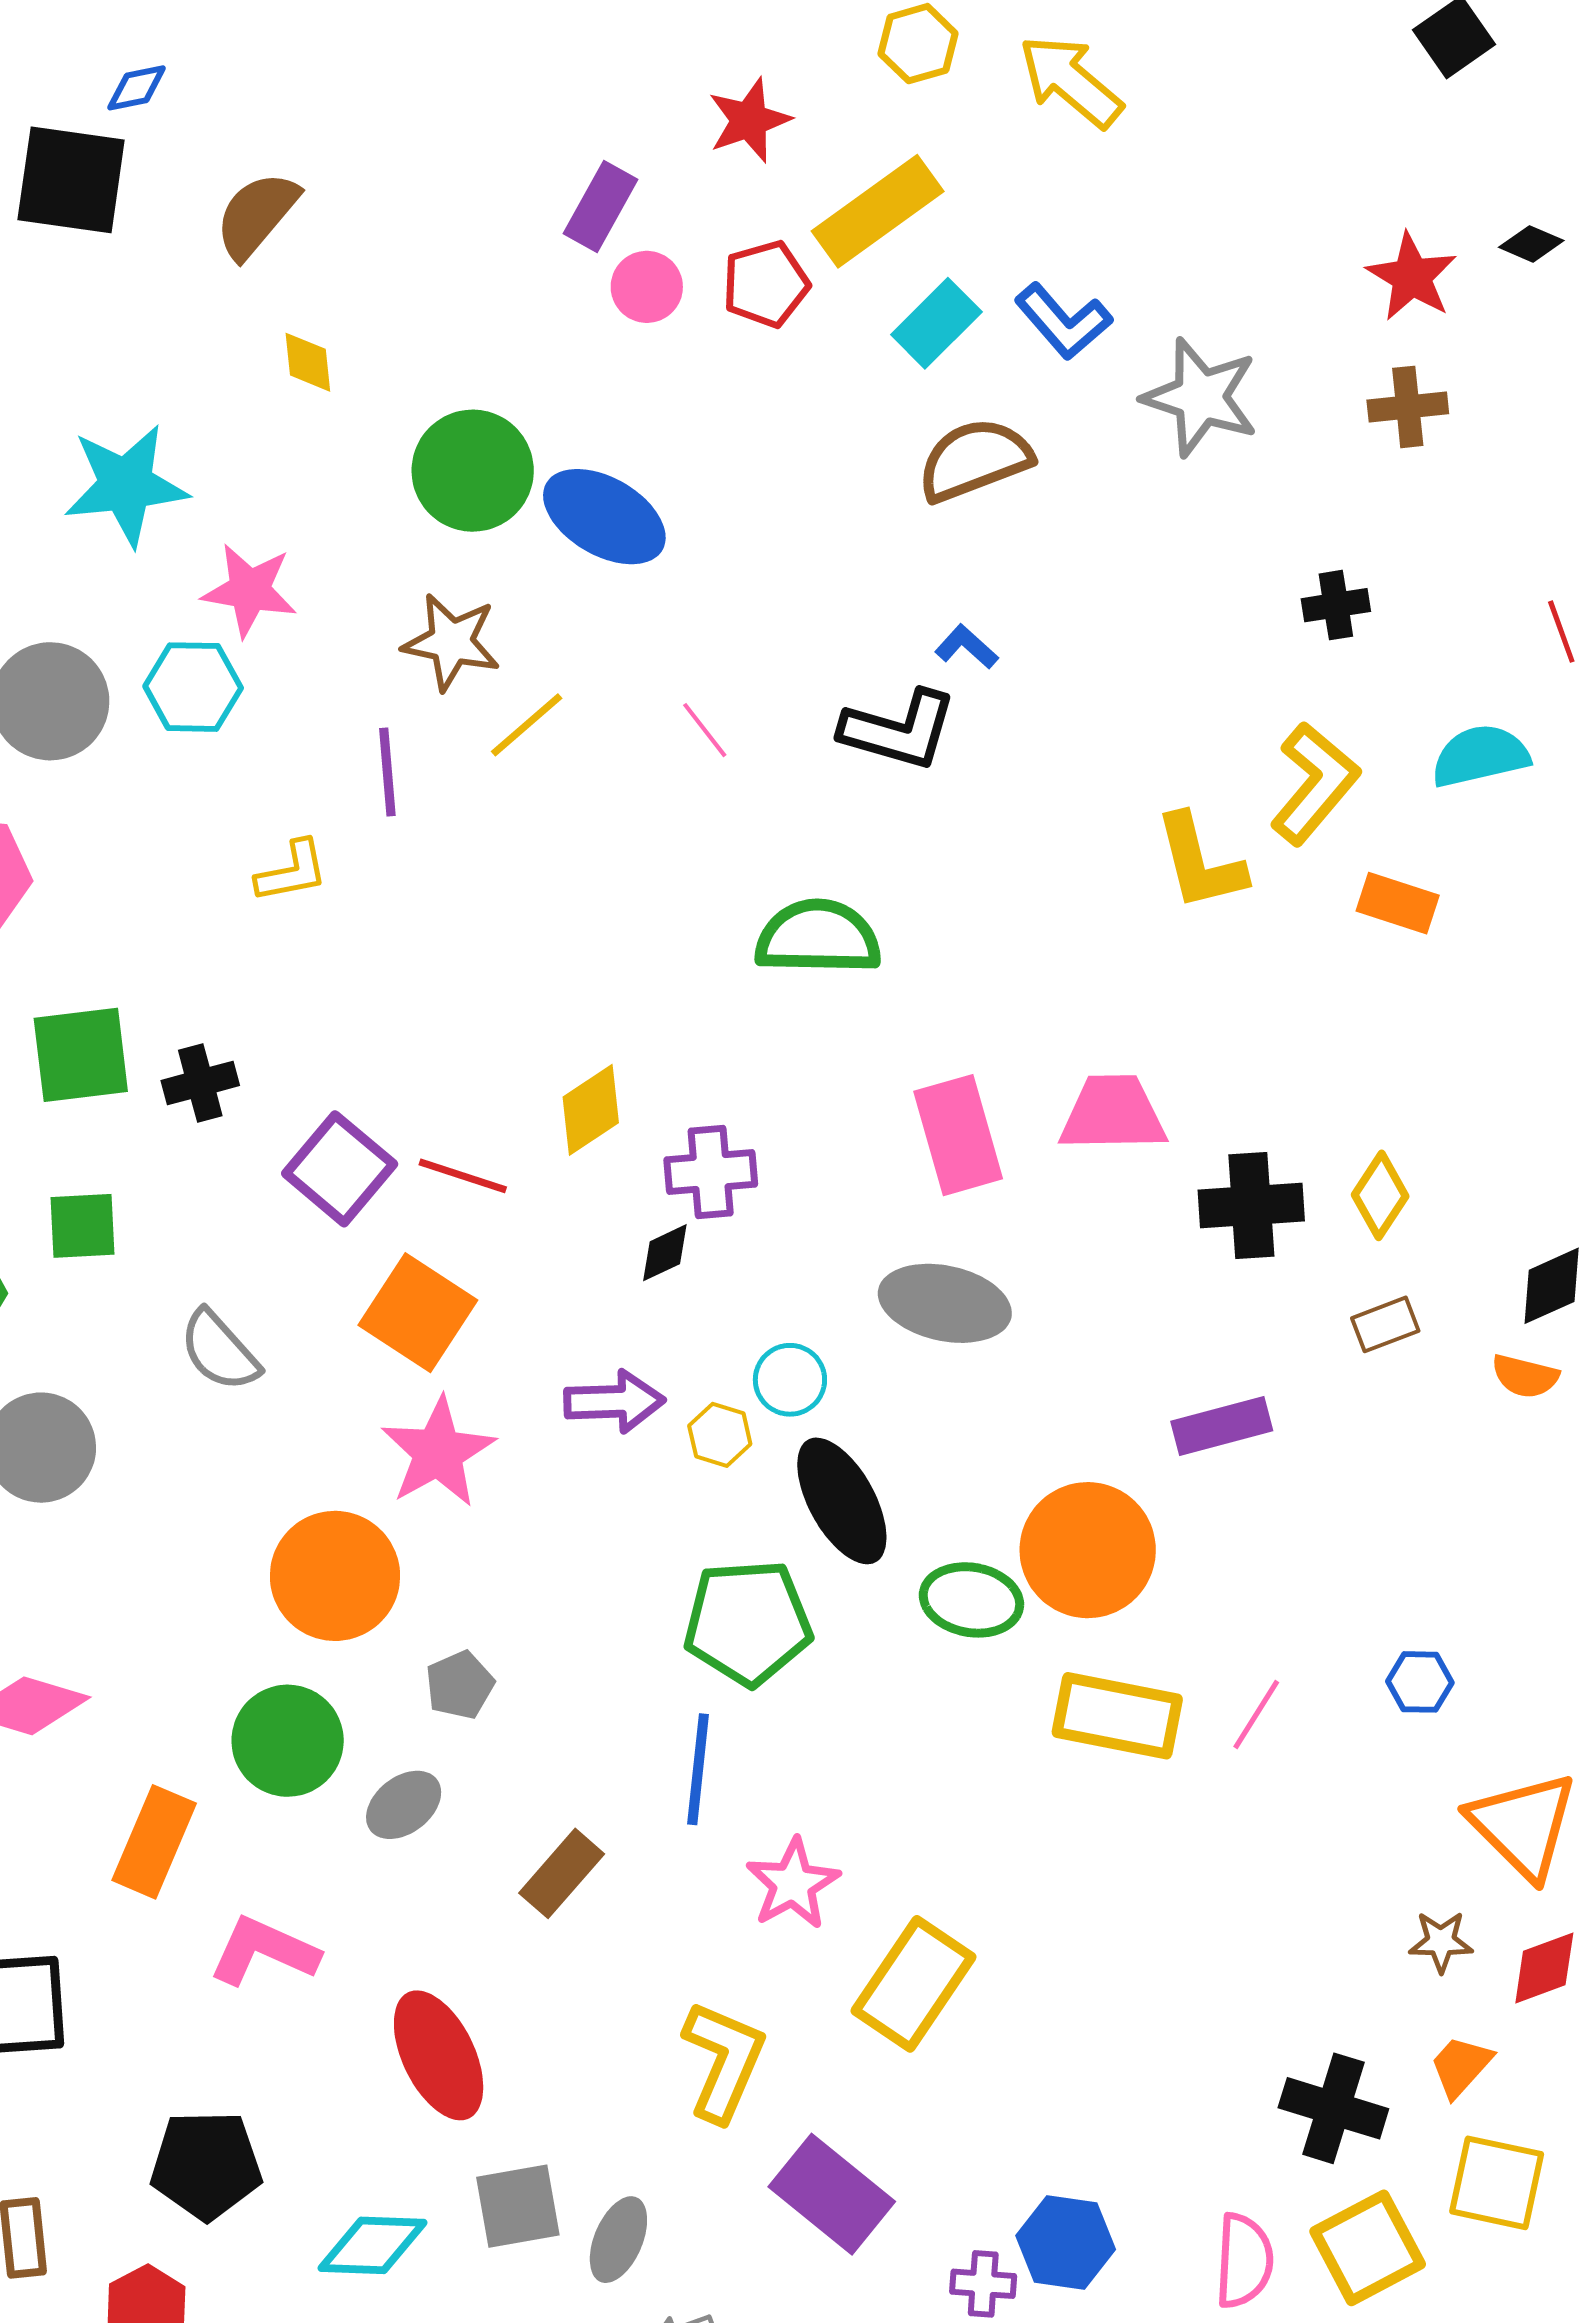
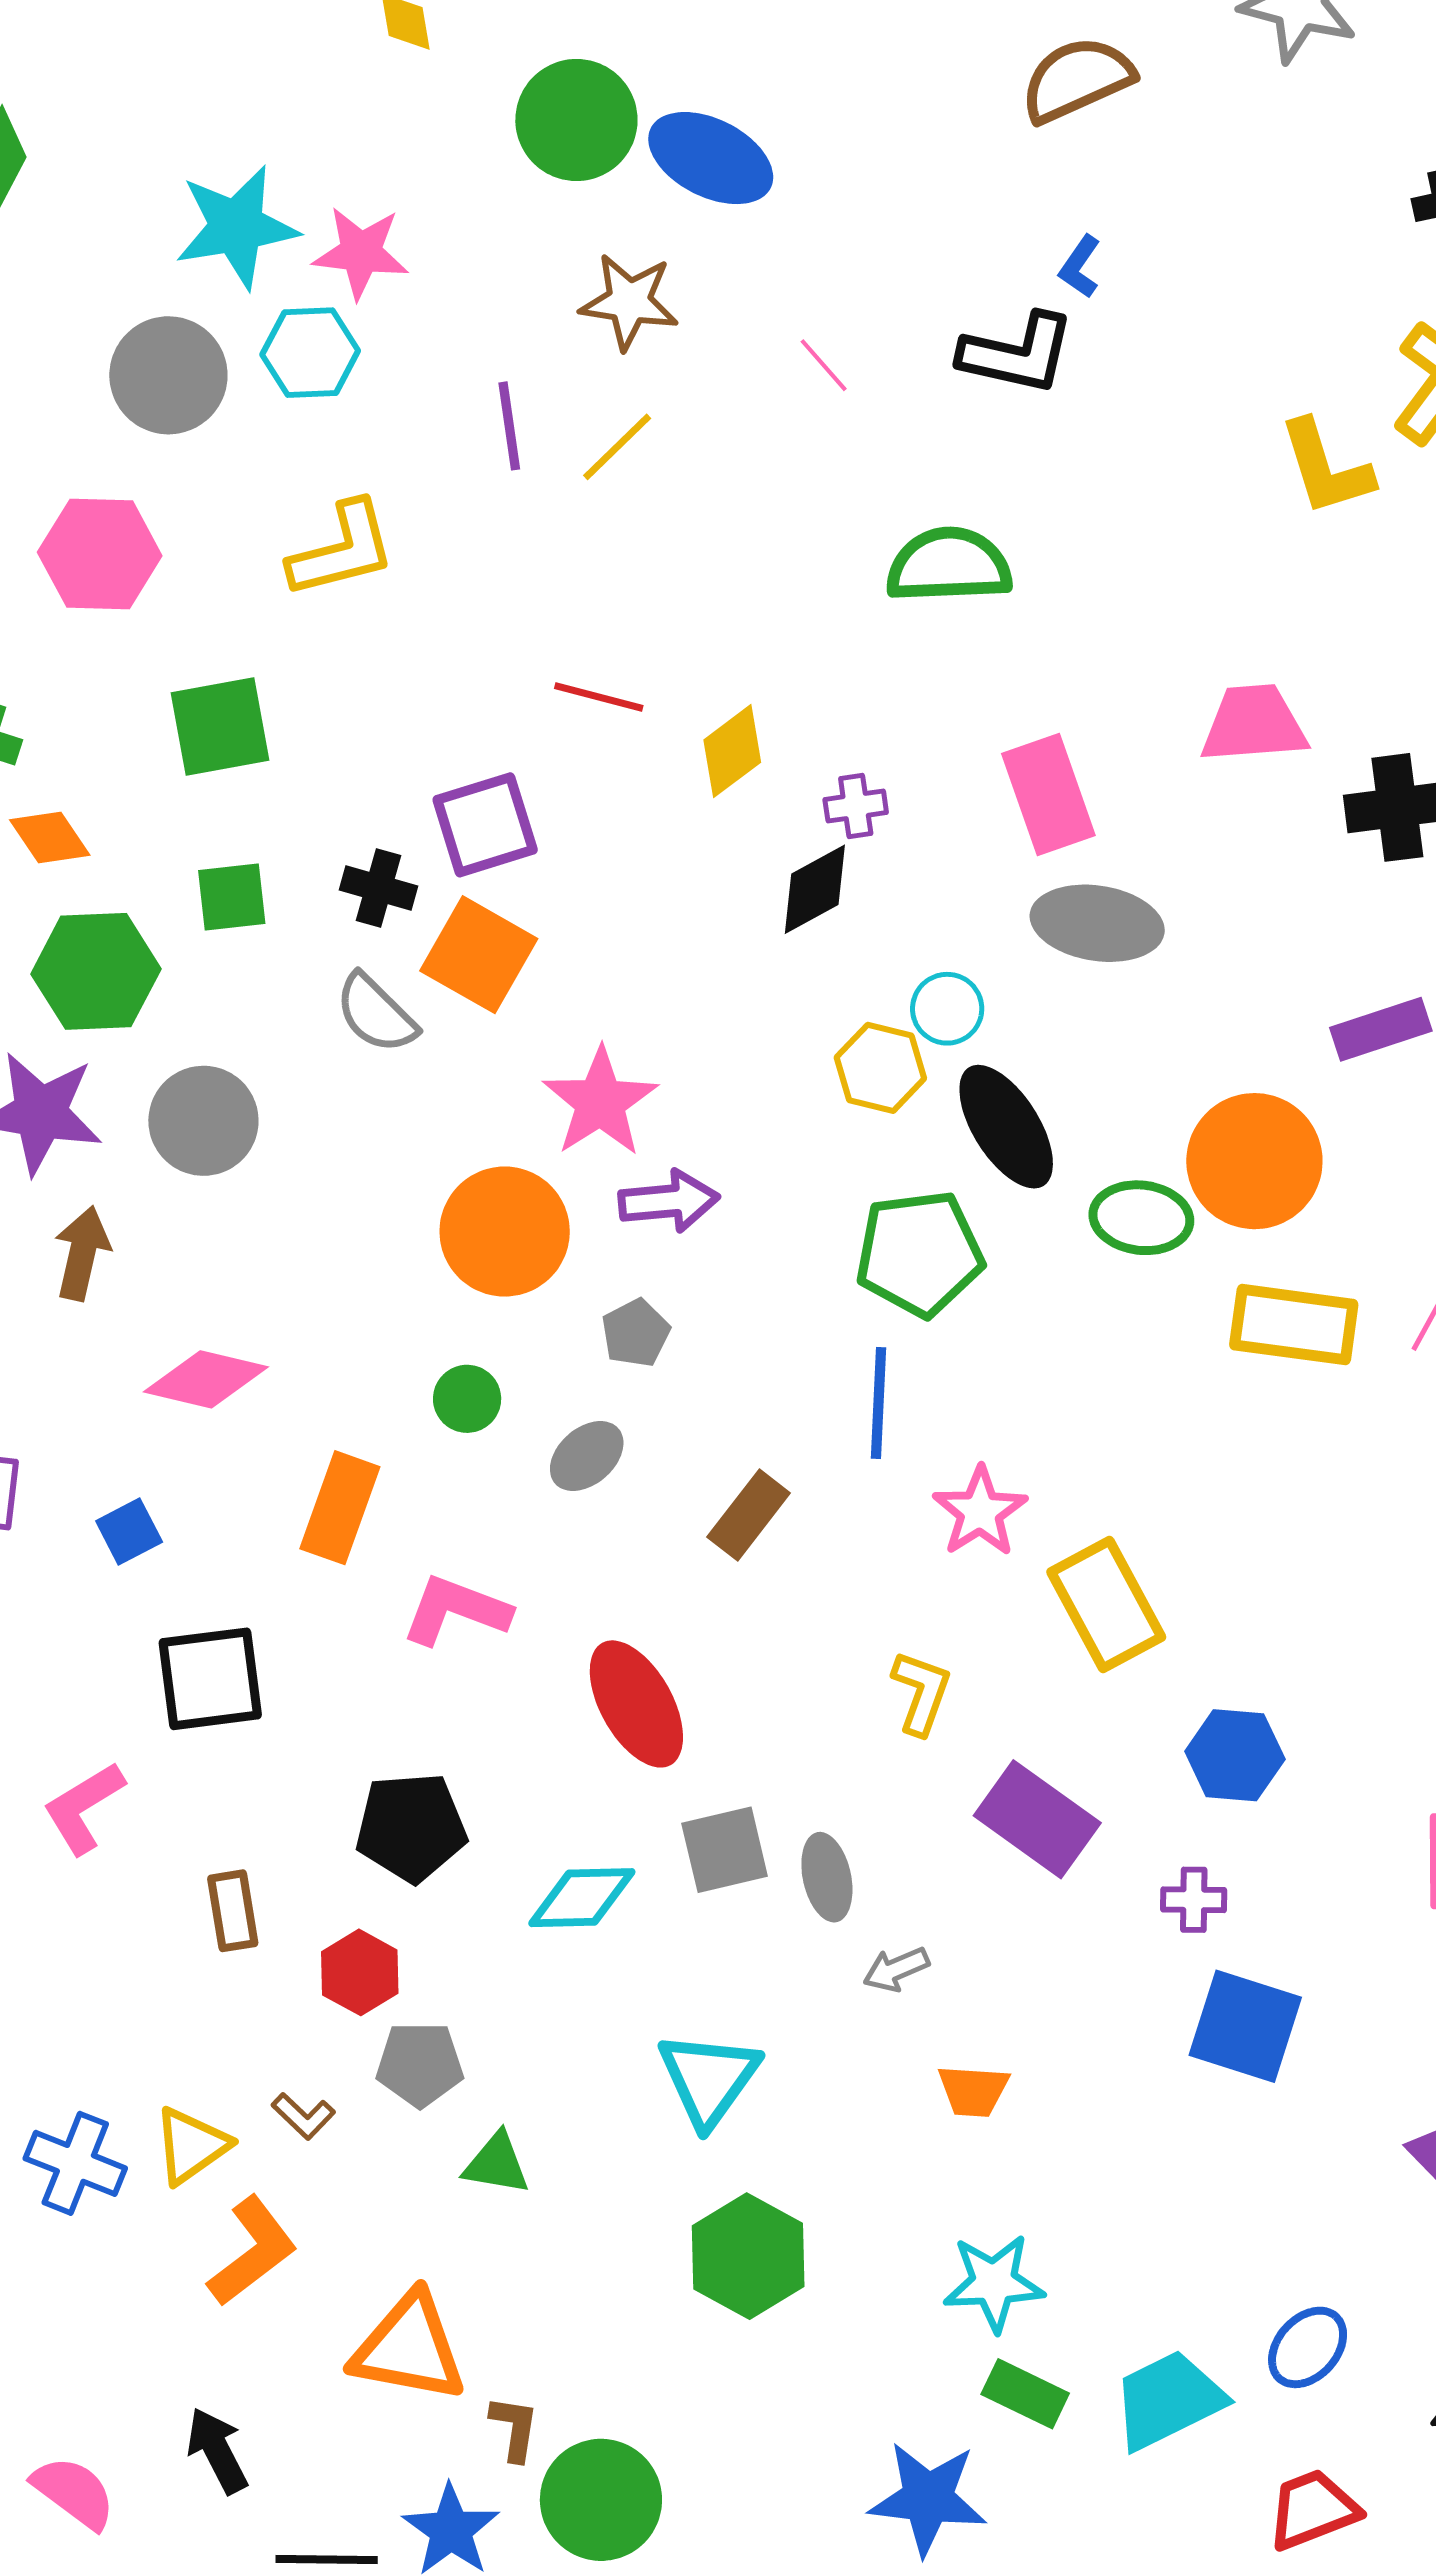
cyan star: (126, 485) -> (237, 227), moved
brown star: (451, 642) -> (629, 302), moved
blue L-shape: (966, 647) -> (1080, 267), turned -94
yellow line: (527, 725) -> (617, 447), moved
yellow L-shape: (292, 872) -> (342, 550), moved, size x1.5
black cross: (200, 1083) -> (379, 888), moved, turned 34
pink rectangle: (958, 1135) -> (1048, 795), moved
purple square: (340, 1169) -> (485, 825), turned 36
purple cross: (711, 1172) -> (856, 806), size x0.7
red line: (463, 1176) -> (599, 697), moved
black diamond: (665, 1253) -> (815, 889), size x1.5
orange square: (418, 1313) -> (479, 955), moved
purple arrow: (614, 1402) -> (669, 1201), moved
yellow hexagon: (720, 1435) -> (880, 1068), size x1.4
green circle: (288, 1741) -> (467, 1399), size x0.6
yellow rectangle: (913, 1984) -> (1106, 1604), turned -59
yellow L-shape: (724, 2061) -> (921, 1693), size x0.7
gray ellipse: (618, 2240) -> (827, 1877), turned -32
blue hexagon: (1066, 2243) -> (1235, 1755), moved

